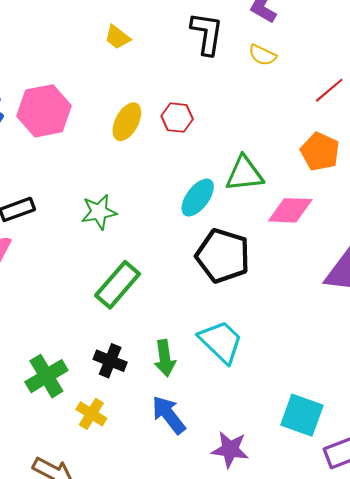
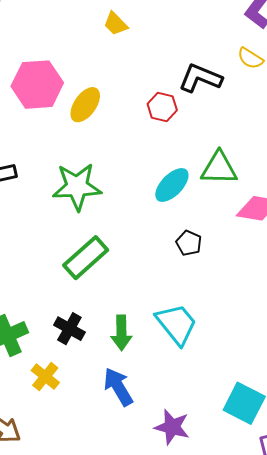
black L-shape: (207, 33) -> (200, 78), moved, turned -84
yellow ellipse: (127, 122) -> (85, 105), moved
green star: (99, 212) -> (77, 187), size x1.4
black pentagon: (223, 256) -> (189, 243), size x0.5

